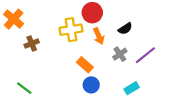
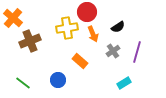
brown cross: (32, 43) -> (30, 41), size x1.5
purple line: (145, 55) -> (137, 52), turned -35
blue circle: (91, 85) -> (58, 80), moved

